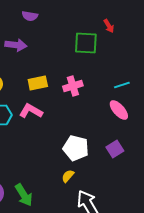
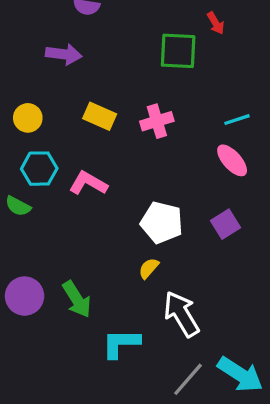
yellow rectangle: (38, 83) -> (100, 116), turned 36
pink L-shape: (31, 111) -> (88, 183), moved

